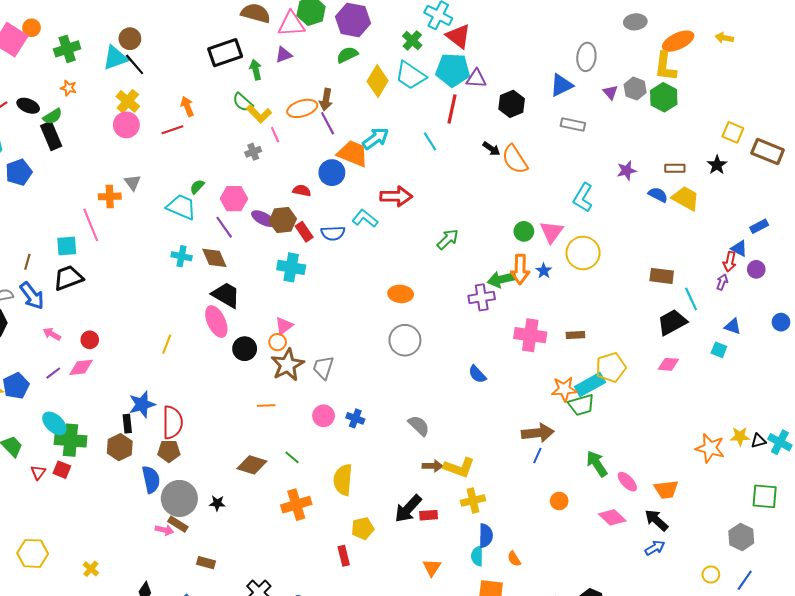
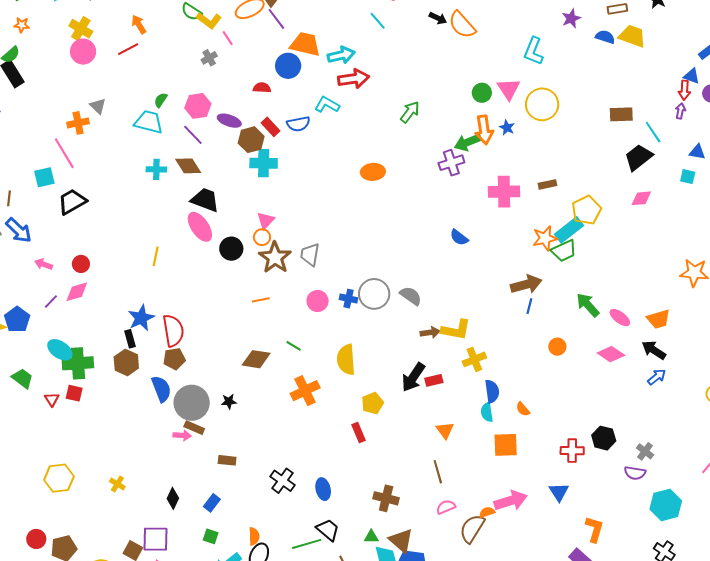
cyan arrow: (376, 138) -> (341, 55), moved, turned 32
brown hexagon: (283, 220) -> (251, 140), moved
black trapezoid: (68, 278) -> (72, 202), moved
gray circle: (405, 340) -> (374, 294), moved

